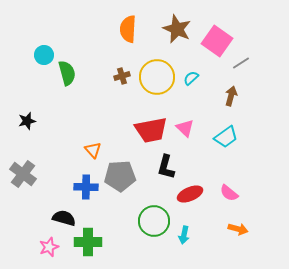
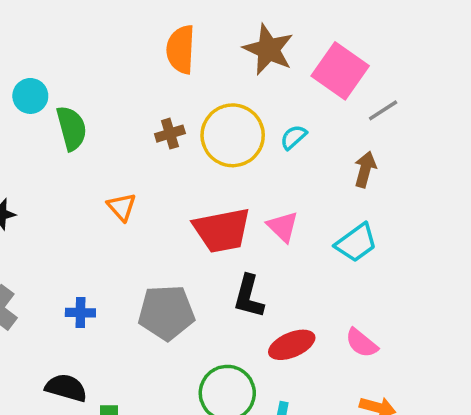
orange triangle: (93, 150) -> (122, 207), moved
blue cross: (86, 187) -> (80, 313), moved, size x0.7

